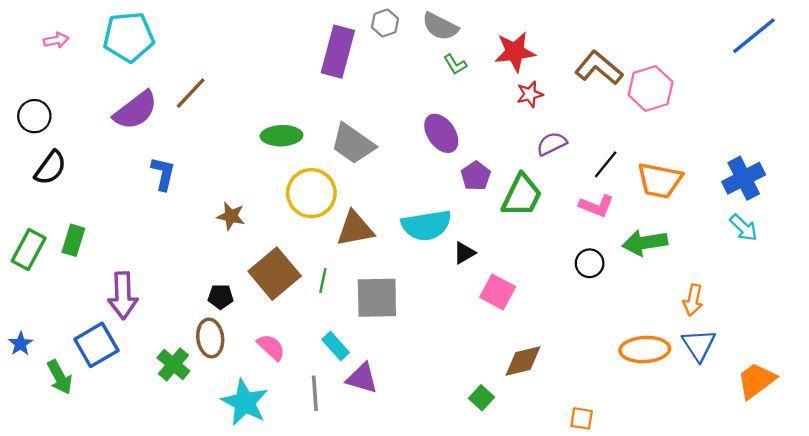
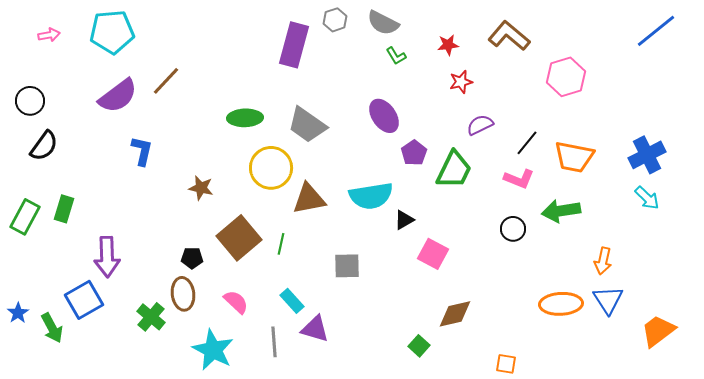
red star: (515, 52) -> (448, 45), size x0.6
brown L-shape: (599, 68) -> (509, 36), moved
gray square: (377, 298) -> (347, 266), moved, size x0.7
blue star: (21, 344) -> (18, 313), moved

